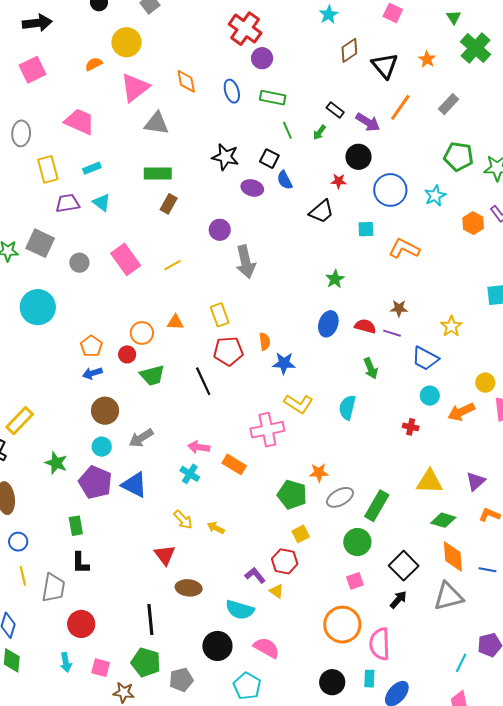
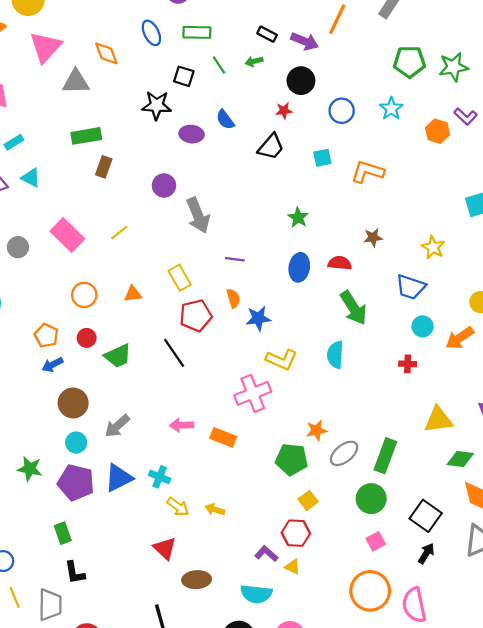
orange diamond: (186, 81) -> (106, 53), moved
green arrow: (319, 132) -> (254, 61), turned 49
black square: (269, 159) -> (184, 76), moved
blue circle: (390, 190) -> (342, 111), size x0.7
orange circle: (142, 333) -> (84, 295), moved
purple line: (392, 333) -> (235, 259), moved
green arrow: (371, 368) -> (353, 308), size x1.5
cyan cross: (190, 474) -> (160, 477), moved
blue triangle: (134, 485) -> (119, 478), turned -44

